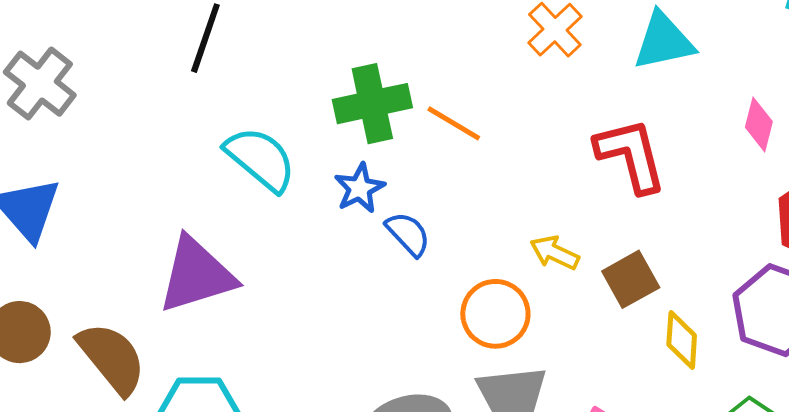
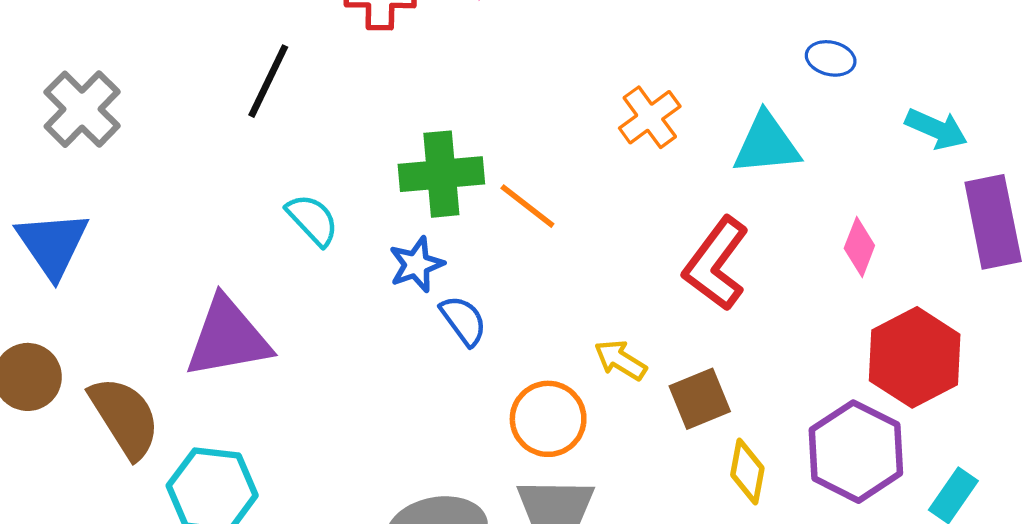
red L-shape: (631, 155) -> (716, 264), turned -136
cyan semicircle: (260, 159) -> (312, 220), size x0.7

